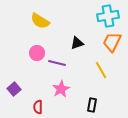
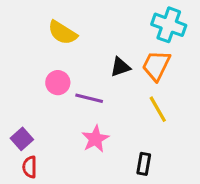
cyan cross: (108, 16) -> (169, 25), turned 30
orange trapezoid: (112, 42) -> (156, 65), moved
red semicircle: (38, 107) -> (30, 167), moved

